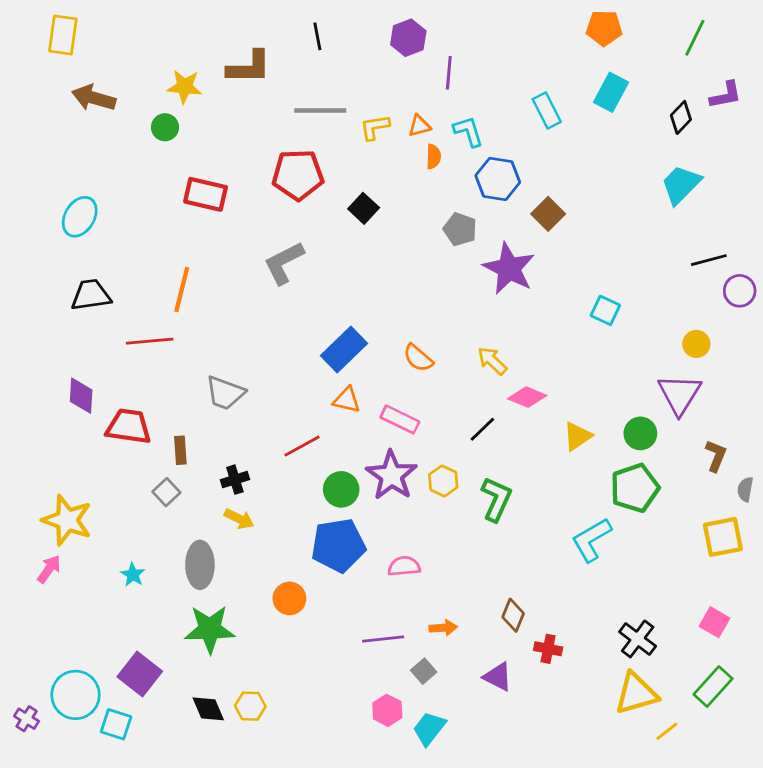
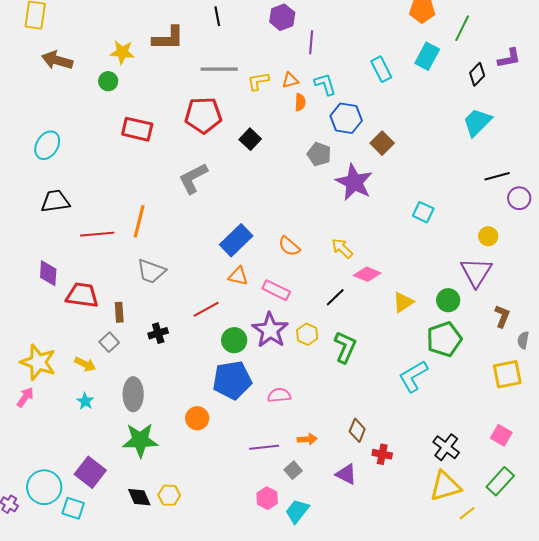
green line: (695, 38) -> (462, 28), moved
orange line: (182, 289) -> (139, 221), moved
yellow arrow: (239, 519) -> (85, 364), moved

